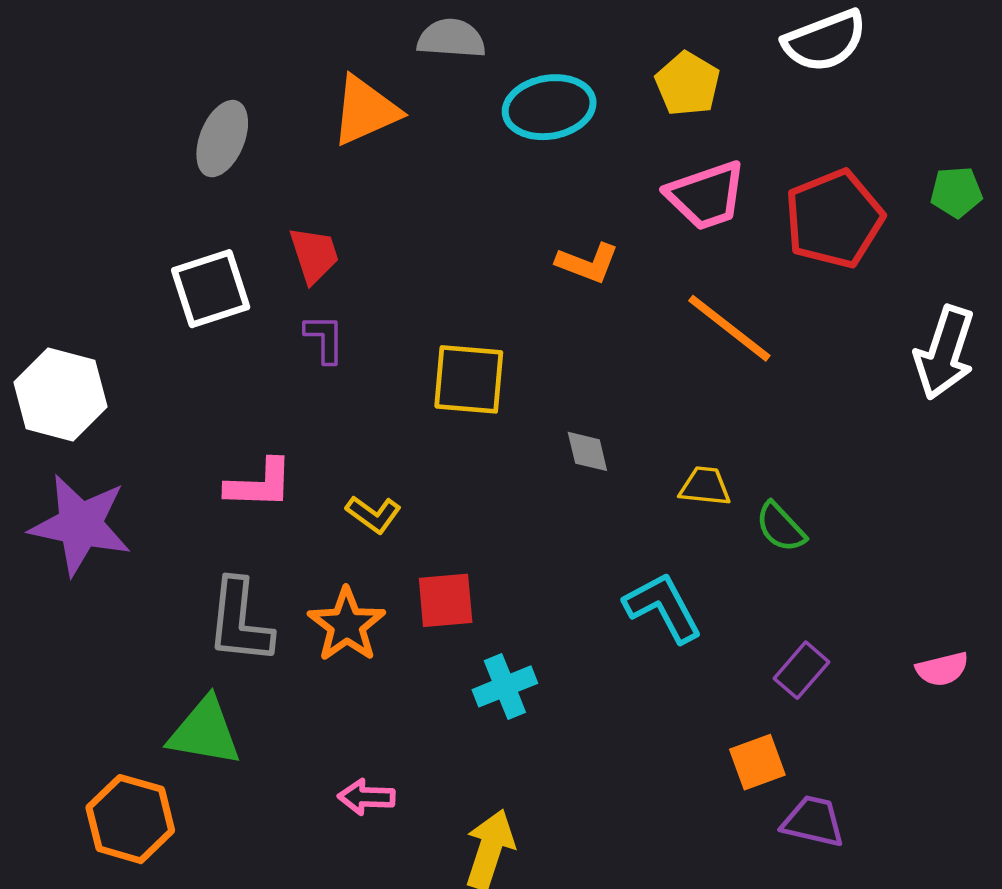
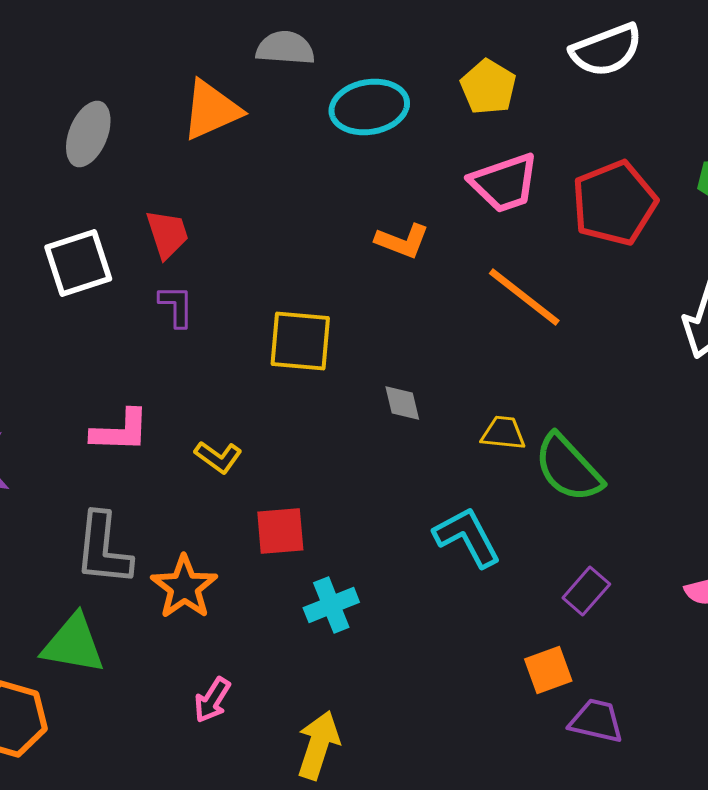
green semicircle: (781, 527) -> (568, 468), size x1.6
orange star: (347, 625) -> (184, 587), moved
pink arrow: (366, 797) -> (212, 700), turned -60

